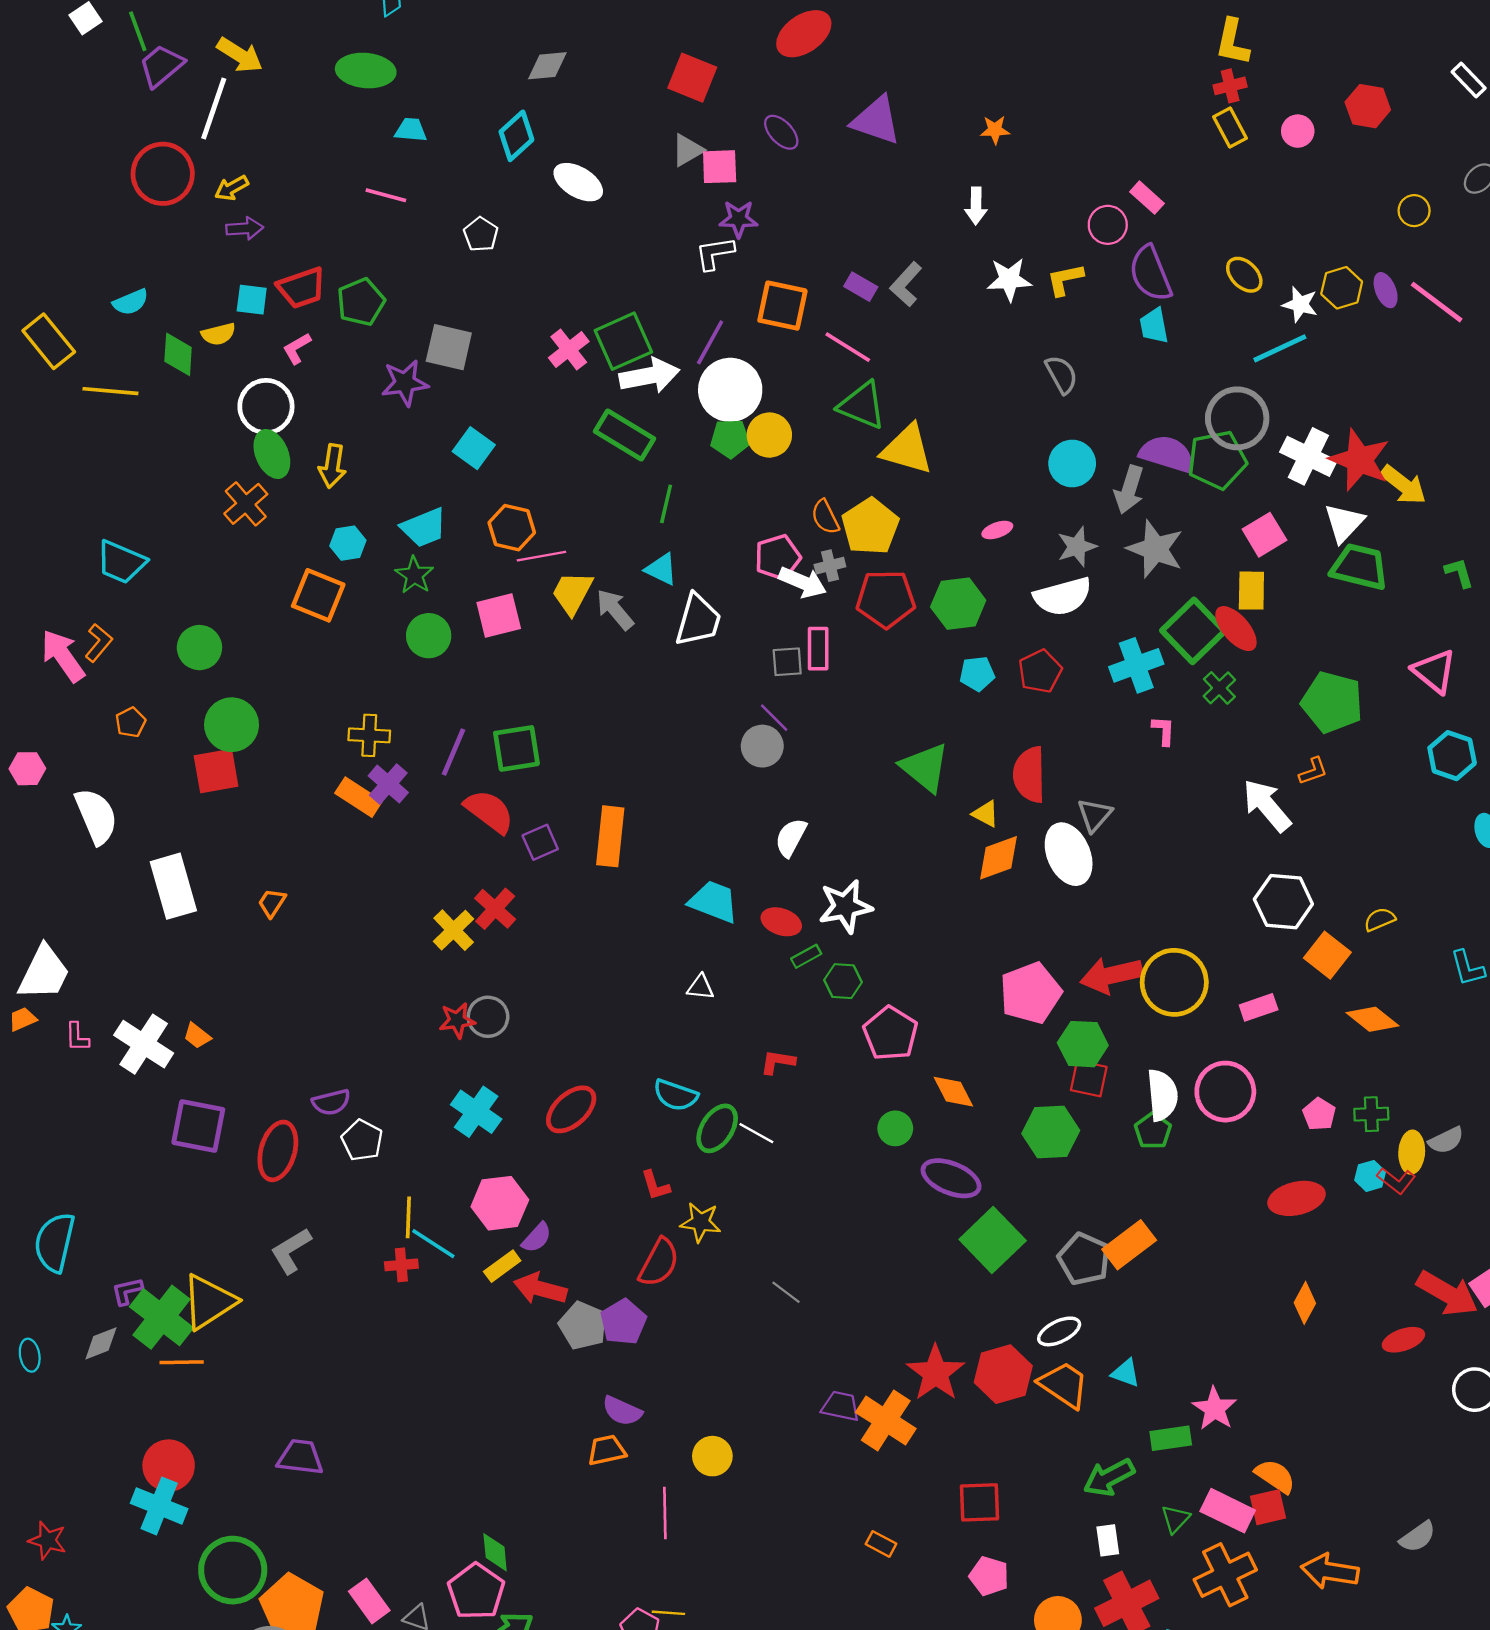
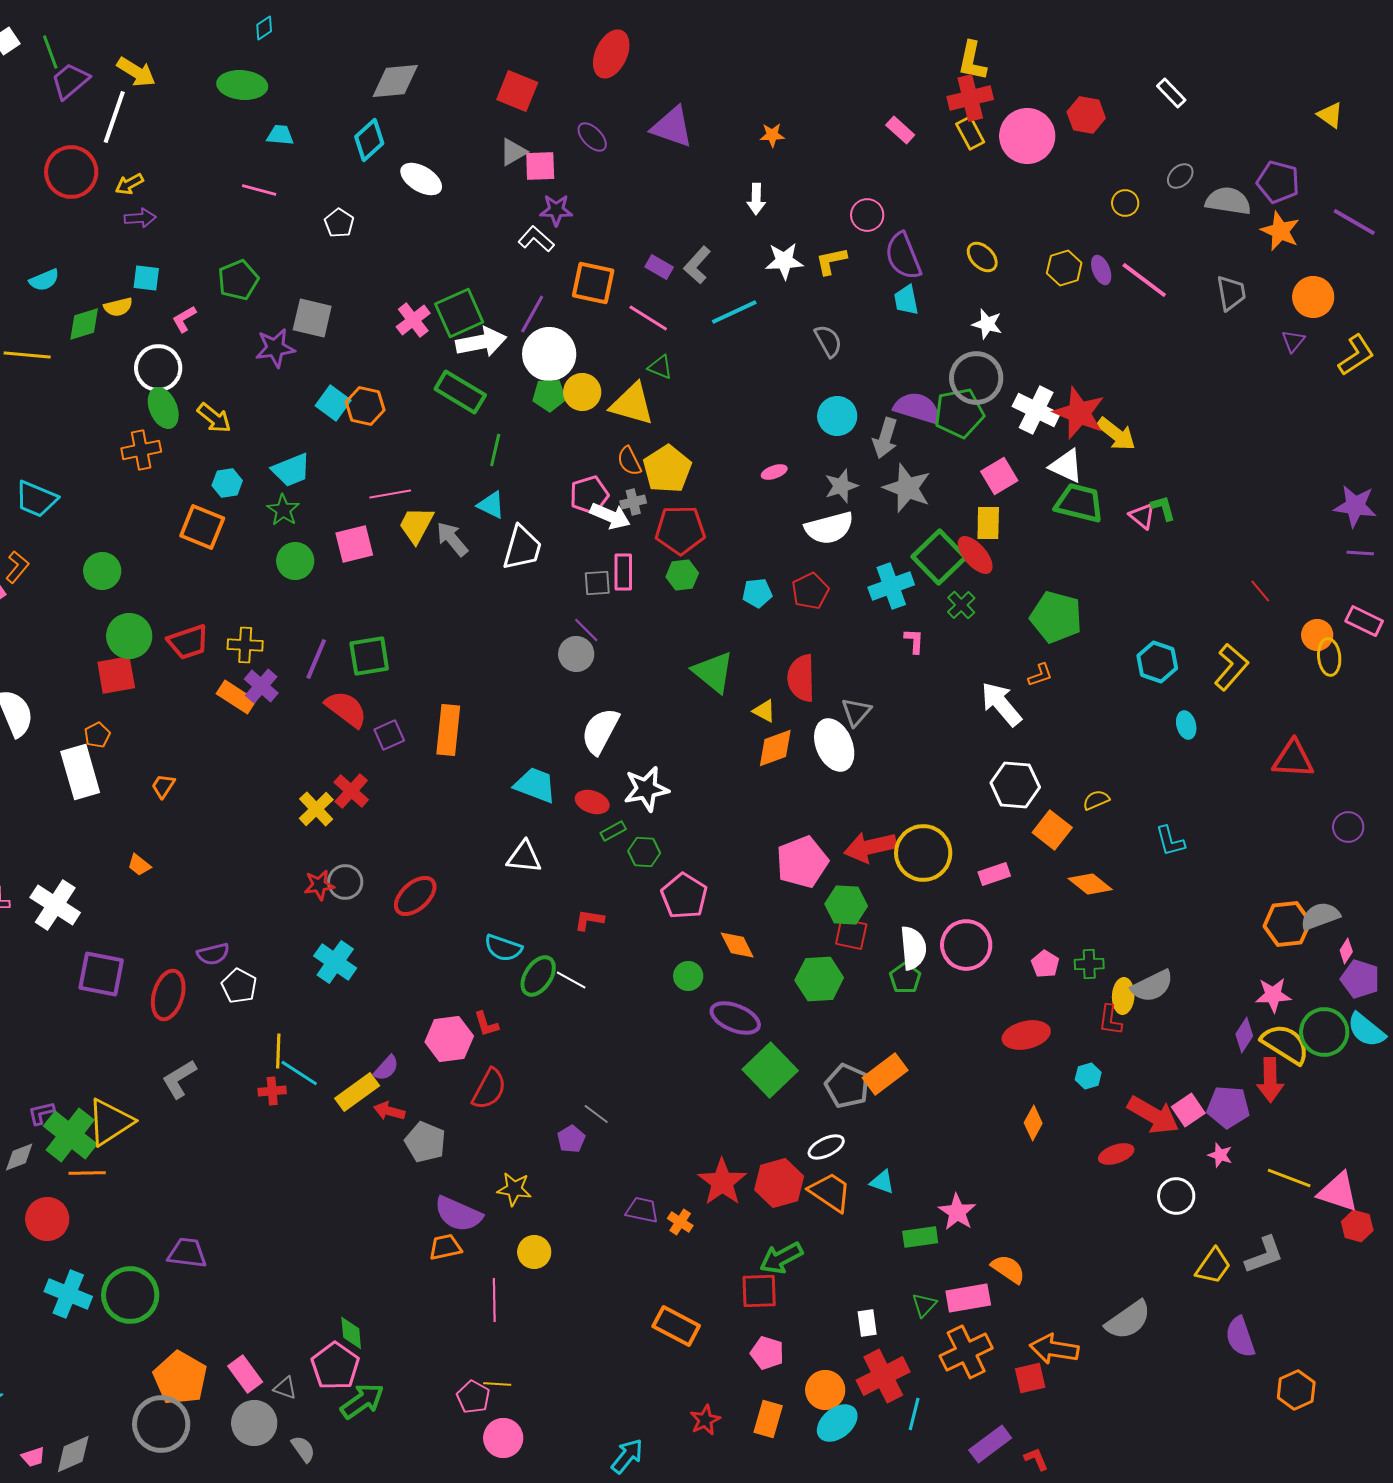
red ellipse: (804, 34) -> (611, 54), turned -30
gray diamond: (547, 66) -> (395, 81), size x1.4
red cross: (1230, 86) -> (970, 98), size x1.6
pink circle: (1298, 131) -> (1027, 136), size x2.0
pink rectangle: (1147, 198) -> (900, 130), moved
white L-shape: (715, 253) -> (536, 239), turned 51
red trapezoid: (302, 288) -> (188, 642), moved
white star: (1300, 304) -> (987, 324), moved
cyan line: (1280, 348) -> (734, 312), moved
green diamond: (178, 354) -> (84, 324), turned 69
green triangle: (862, 405) -> (660, 367), size x0.6
yellow triangle: (907, 449) -> (632, 404), moved
yellow arrow: (332, 466) -> (214, 418), turned -60
orange cross: (246, 504) -> (141, 450), turned 30
white triangle: (1344, 523) -> (1066, 466), turned -48
orange hexagon: (512, 528) -> (365, 406), moved
green hexagon: (958, 604) -> (682, 575), moved, size x0.7
pink triangle: (1434, 671) -> (1142, 516), moved, size x0.7
orange pentagon: (131, 722) -> (97, 735), moved
white semicircle: (791, 837) -> (600, 731), size x1.4
white triangle: (701, 987) -> (524, 857), size x1.5
orange trapezoid: (197, 1036) -> (139, 865), moved
red ellipse: (571, 1109) -> (415, 896), moved
gray semicircle: (1446, 1140) -> (1152, 986), size x1.4
cyan hexagon: (1370, 1176) -> (1088, 1076), moved
red L-shape: (1396, 1181) -> (1110, 1020), turned 60
pink hexagon: (500, 1203) -> (449, 1039), moved
yellow star: (701, 1222) -> (514, 1189), moved
yellow rectangle: (502, 1266) -> (357, 1092), size x1.4
red arrow: (540, 1289) -> (389, 1111), size x0.7
purple pentagon: (623, 1322) -> (571, 1139), moved, size x0.7
purple semicircle: (622, 1411) -> (458, 1214), size x1.4
orange cross: (886, 1420) -> (680, 1222), size x0.5
red circle: (169, 1466) -> (47, 1219), moved
green arrow: (1109, 1477) -> (781, 1258), moved
red square: (1268, 1507) -> (1030, 1378), moved
pink rectangle: (1228, 1511) -> (968, 1298), turned -36
gray semicircle: (1418, 1537) -> (1128, 1320), size x1.5
orange rectangle: (881, 1544) -> (676, 1326), size x1.8
green circle: (233, 1570) -> (130, 1295), moved

